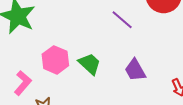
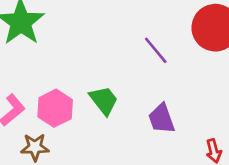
pink hexagon: (55, 60) -> (55, 108), moved

